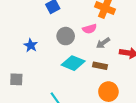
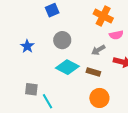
pink semicircle: (90, 29) -> (116, 35), moved
gray square: (16, 79) -> (31, 89), moved

